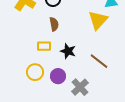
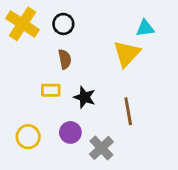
brown line: (99, 61) -> (128, 111), turned 42
yellow circle: (35, 72) -> (28, 137), moved

